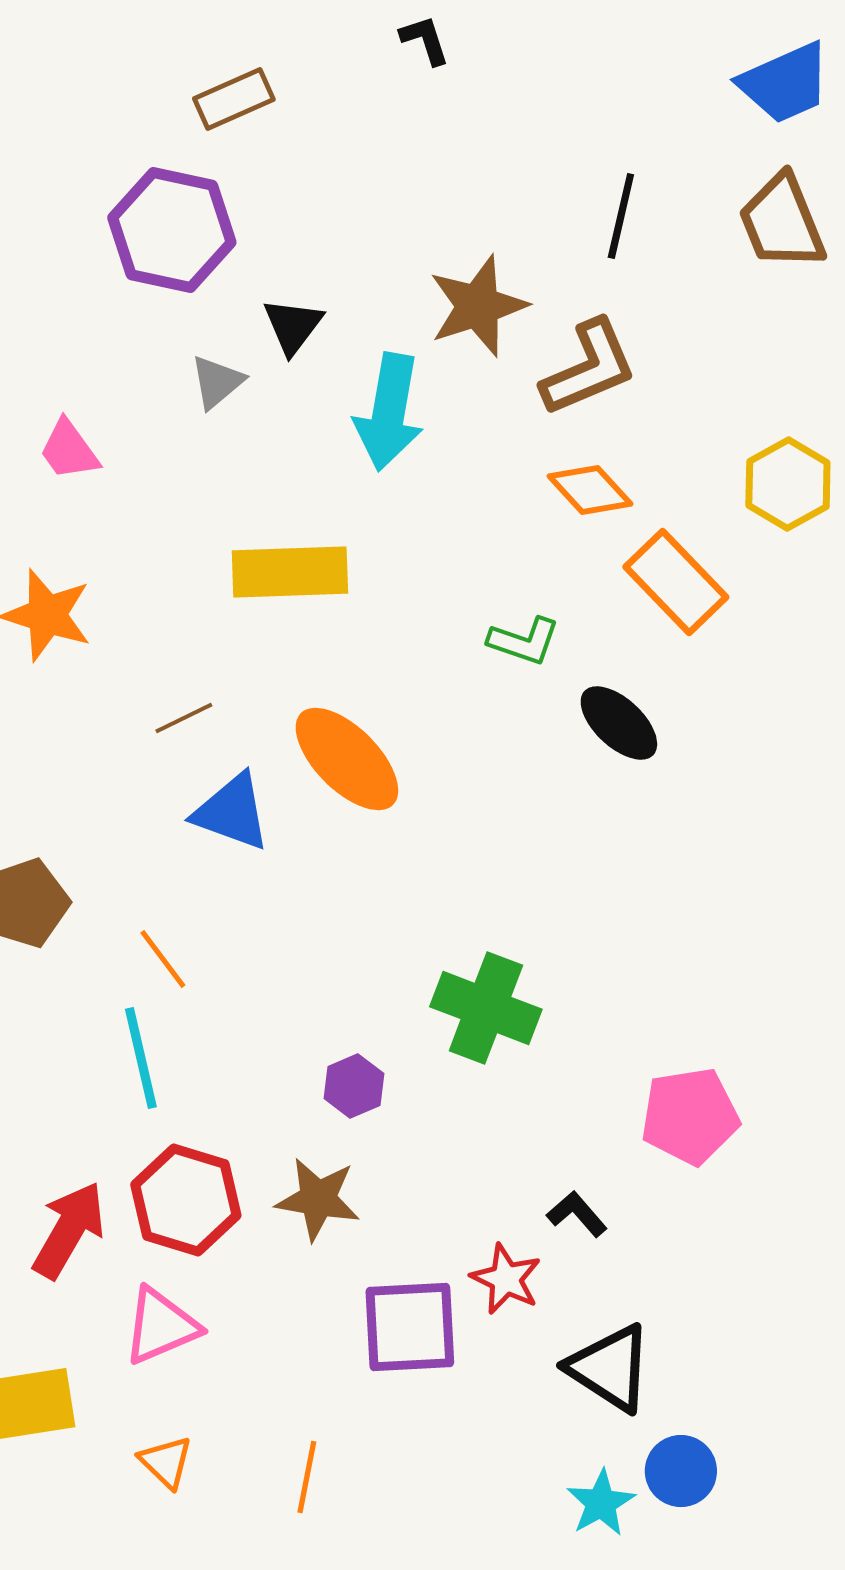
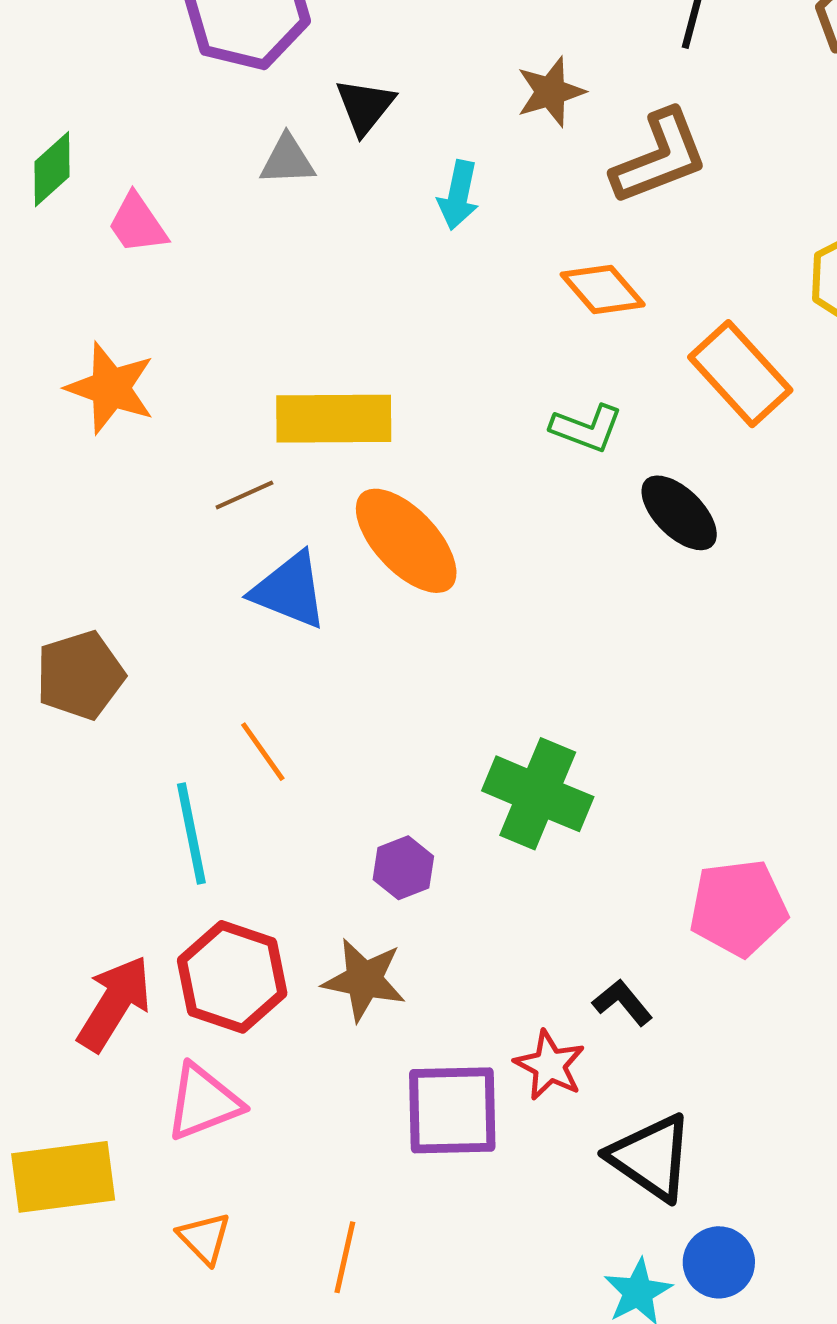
brown star: (478, 306) -> (551, 92), size x0.7
gray triangle: (217, 382) -> (287, 160), turned 36
cyan arrow: (389, 412) -> (458, 195), size x0.6
orange diamond: (590, 490) -> (603, 290), moved
yellow rectangle: (290, 572) -> (334, 419), moved
orange line: (163, 959) -> (263, 752), moved

